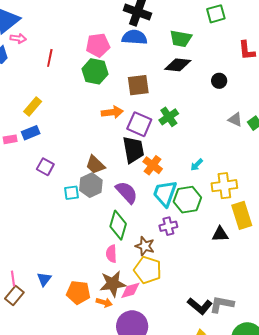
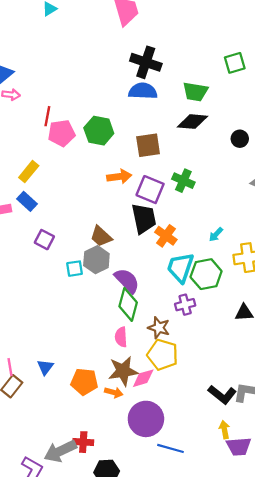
pink pentagon: (98, 45) -> (61, 133), moved
green cross: (169, 117) -> (183, 181), turned -30
blue rectangle: (31, 133) -> (27, 201), turned 66
purple semicircle: (127, 192) -> (127, 281), moved

